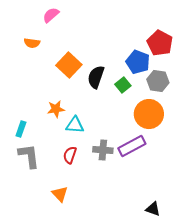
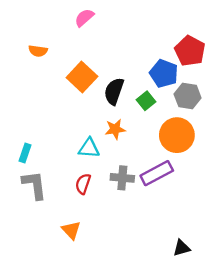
pink semicircle: (51, 15) -> (84, 18), moved
orange star: (56, 109) -> (115, 129), moved
black triangle: (153, 209) -> (182, 248), turned -35

